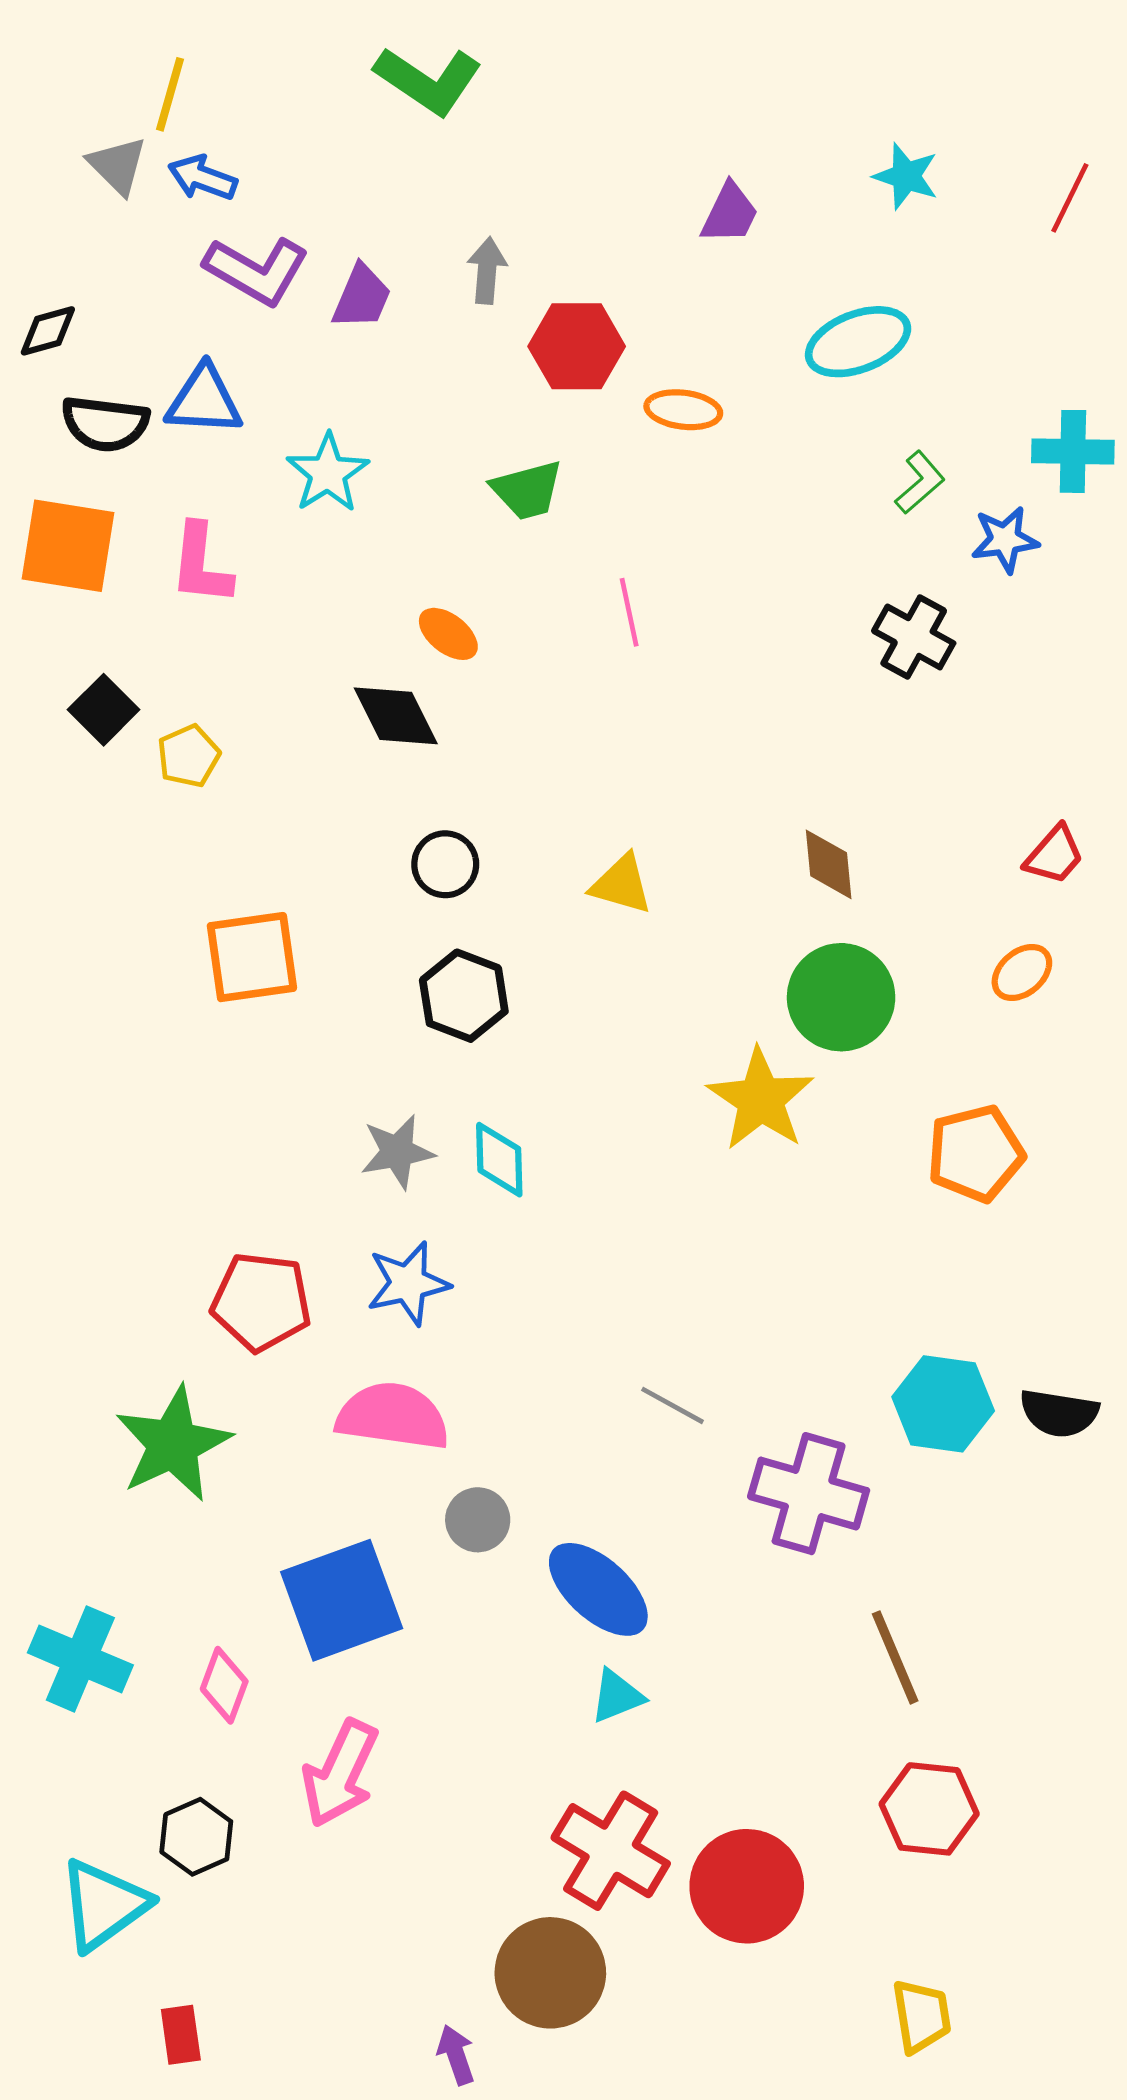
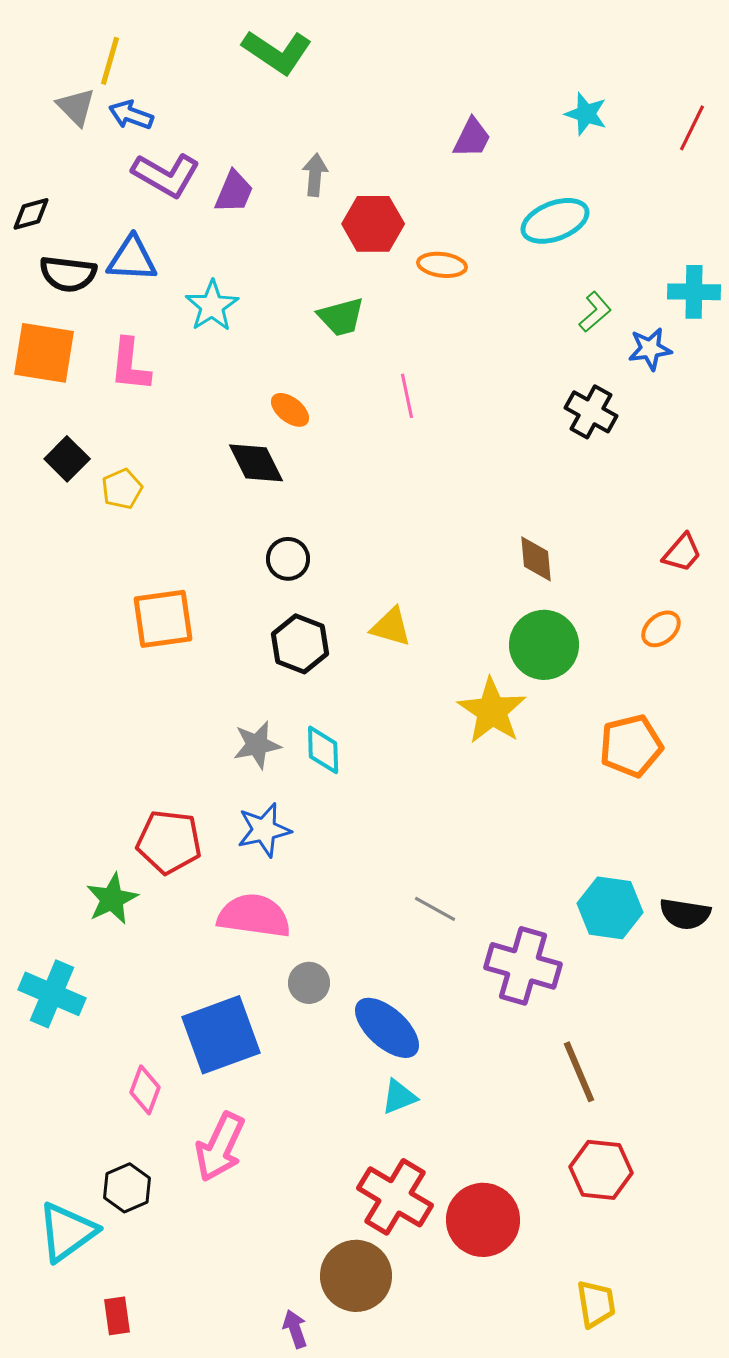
yellow triangle: (621, 884) -> (391, 627), moved
green star: (173, 1444) -> (112, 899), moved, size x0.7
cyan cross: (80, 1659) -> (52, 994), moved

